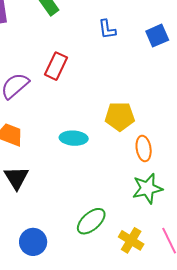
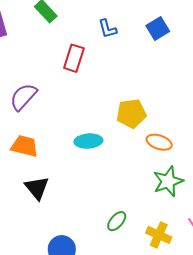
red rectangle: (56, 66) -> (74, 58), moved
orange ellipse: (144, 148) -> (159, 142), turned -55
green ellipse: (91, 221) -> (117, 221), size x0.7

